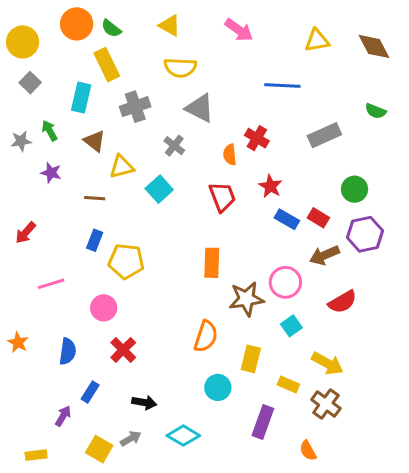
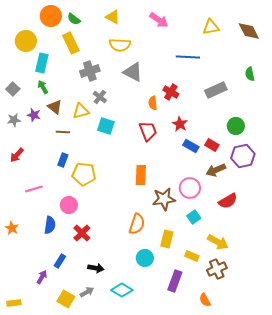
yellow circle: (23, 42) -> (26, 41), moved
gray square: (30, 83) -> (13, 89), moved
cyan rectangle: (81, 98) -> (42, 63), moved
green semicircle: (376, 111) -> (250, 74), turned 56
green arrow: (50, 131) -> (43, 87), moved
gray star: (21, 141) -> (14, 120), moved
brown triangle: (95, 141) -> (55, 107), moved
gray cross: (174, 146) -> (100, 97), moved
cyan square: (159, 189) -> (106, 126), turned -30
blue semicircle: (68, 351) -> (50, 225), moved
brown cross: (326, 404) -> (217, 269), turned 30
yellow rectangle: (36, 455) -> (14, 303), moved

